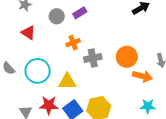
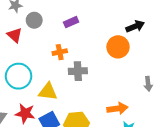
gray circle: (57, 16) -> (34, 20), moved
orange circle: (127, 57) -> (118, 47), moved
orange arrow: (142, 76) -> (117, 108), moved, turned -30

